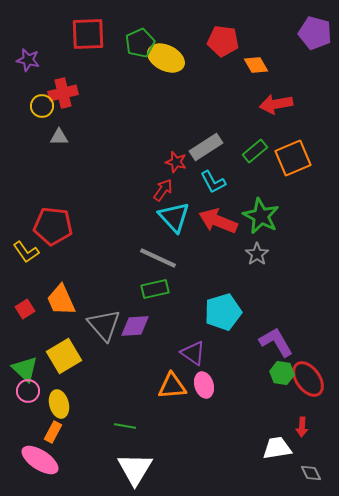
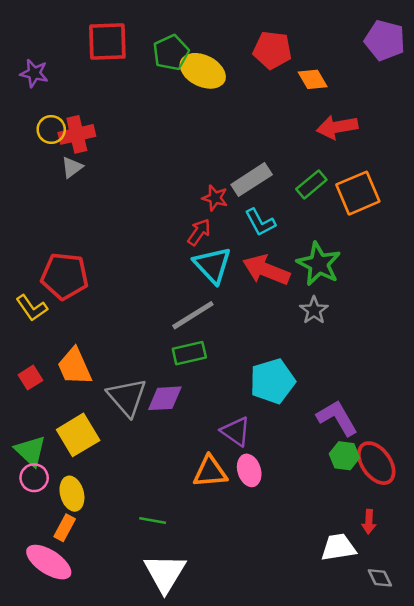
red cross: (63, 93) -> (77, 134), moved
gray triangle: (59, 137) -> (72, 167), turned -36
gray line: (158, 258) -> (193, 315), turned -57

